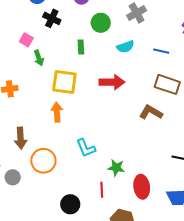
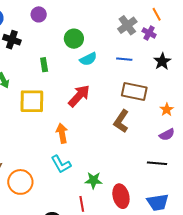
gray cross: (137, 13) -> (127, 25), moved
green circle: (101, 23) -> (74, 39), moved
red arrow: (112, 82) -> (79, 96), turned -40
orange arrow: (57, 112) -> (62, 133), moved
brown L-shape: (151, 112) -> (121, 121), turned -80

